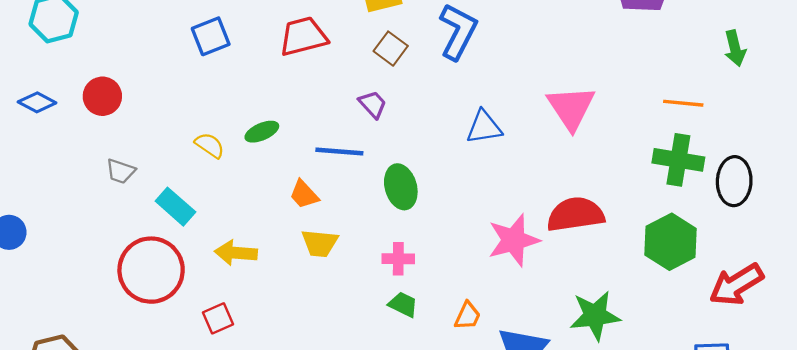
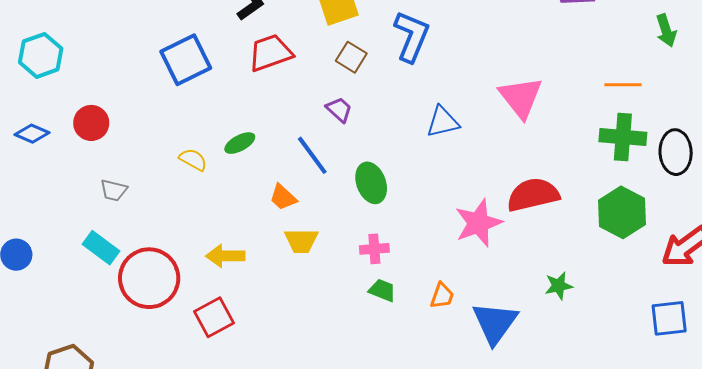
blue square: (211, 36) -> (186, 60), size x1.4
blue line: (339, 152) -> (312, 155), turned 54
cyan rectangle: (175, 207) -> (101, 248), moved
green star: (595, 316) -> (559, 286), size x0.6
red square: (218, 318) -> (214, 317), size x1.4

